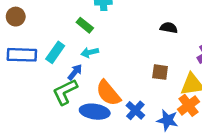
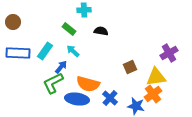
black semicircle: (169, 28) -> (101, 31), moved
cyan arrow: (90, 52) -> (73, 51), turned 56
brown square: (160, 72) -> (130, 67), turned -32
orange semicircle: (108, 93) -> (88, 84), turned -35

